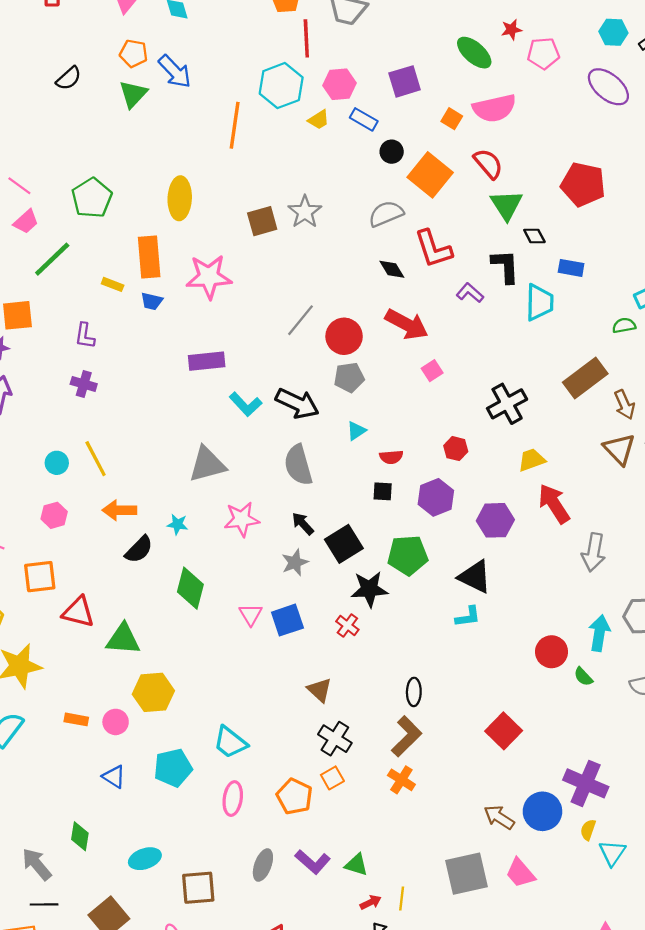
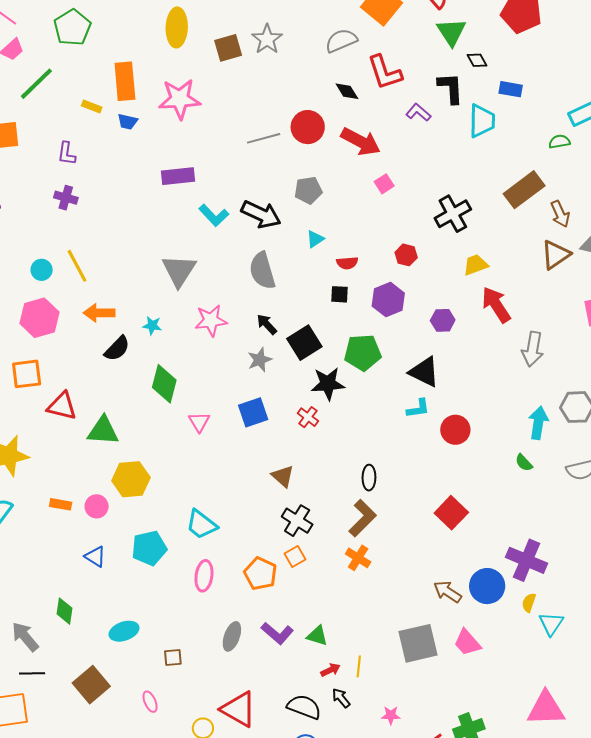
yellow ellipse: (180, 198) -> (177, 27), moved
gray line: (300, 320) -> (264, 138), turned 36
red circle: (344, 336) -> (308, 127), moved
brown triangle: (619, 449) -> (556, 255), turned 40
gray triangle: (207, 464) -> (179, 271), turned -42
pink hexagon: (54, 515) -> (39, 318), size x1.6
purple hexagon: (495, 520) -> (443, 320), size x0.7
pink triangle: (251, 614) -> (199, 422), moved
red circle: (552, 652) -> (455, 430), moved
brown square: (198, 888) -> (173, 657), size x0.6

